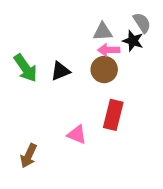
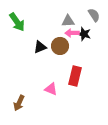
black star: (133, 41) -> (84, 34), moved
green arrow: (26, 68) -> (17, 22), moved
brown circle: (104, 70) -> (60, 46), moved

